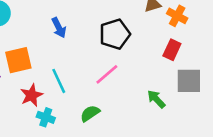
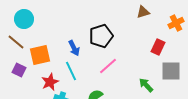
orange cross: (177, 16) -> (176, 23), moved, turned 35
blue arrow: (59, 28) -> (74, 48), moved
black pentagon: (115, 34) -> (101, 36), moved

